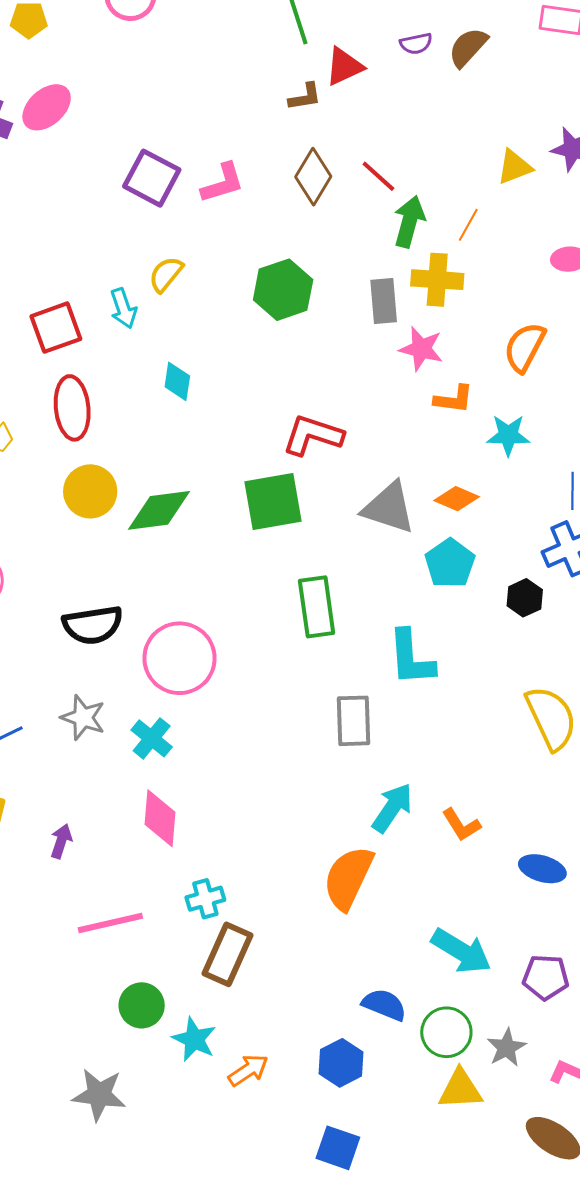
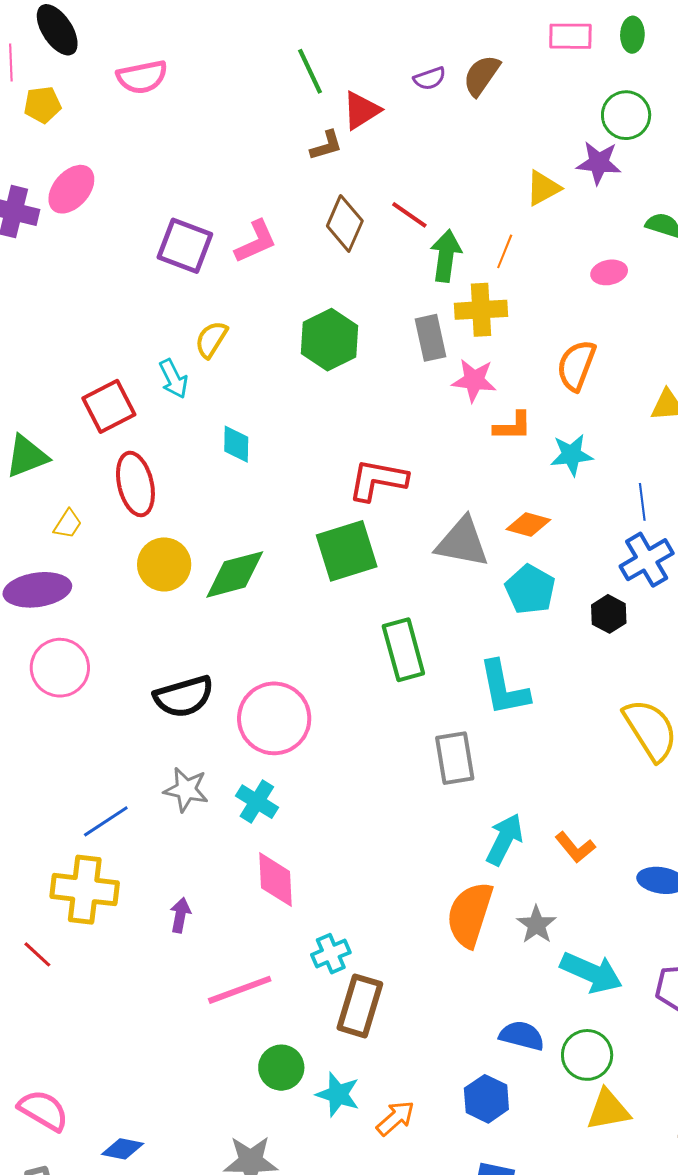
gray star: (506, 1048) -> (536, 925), moved

